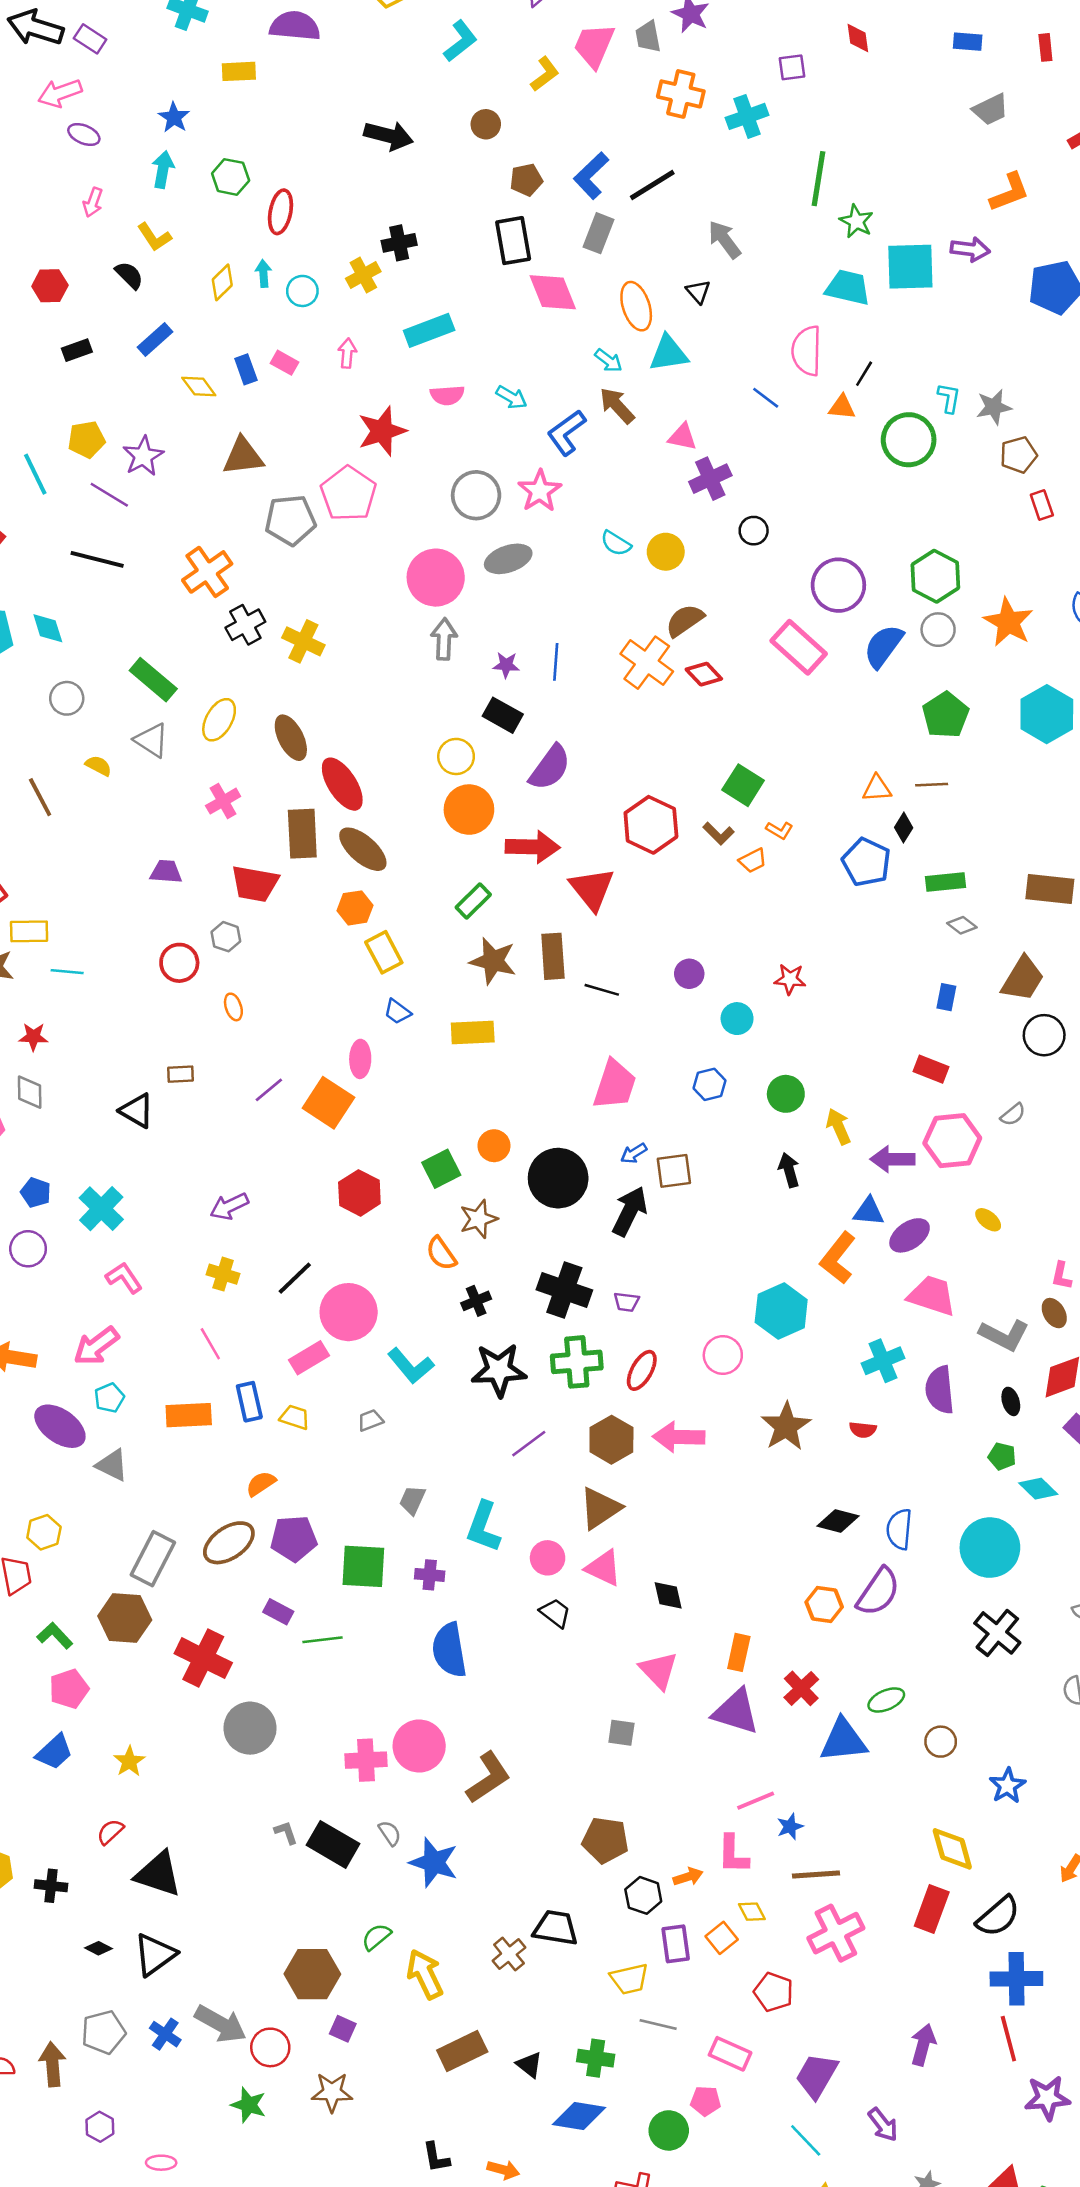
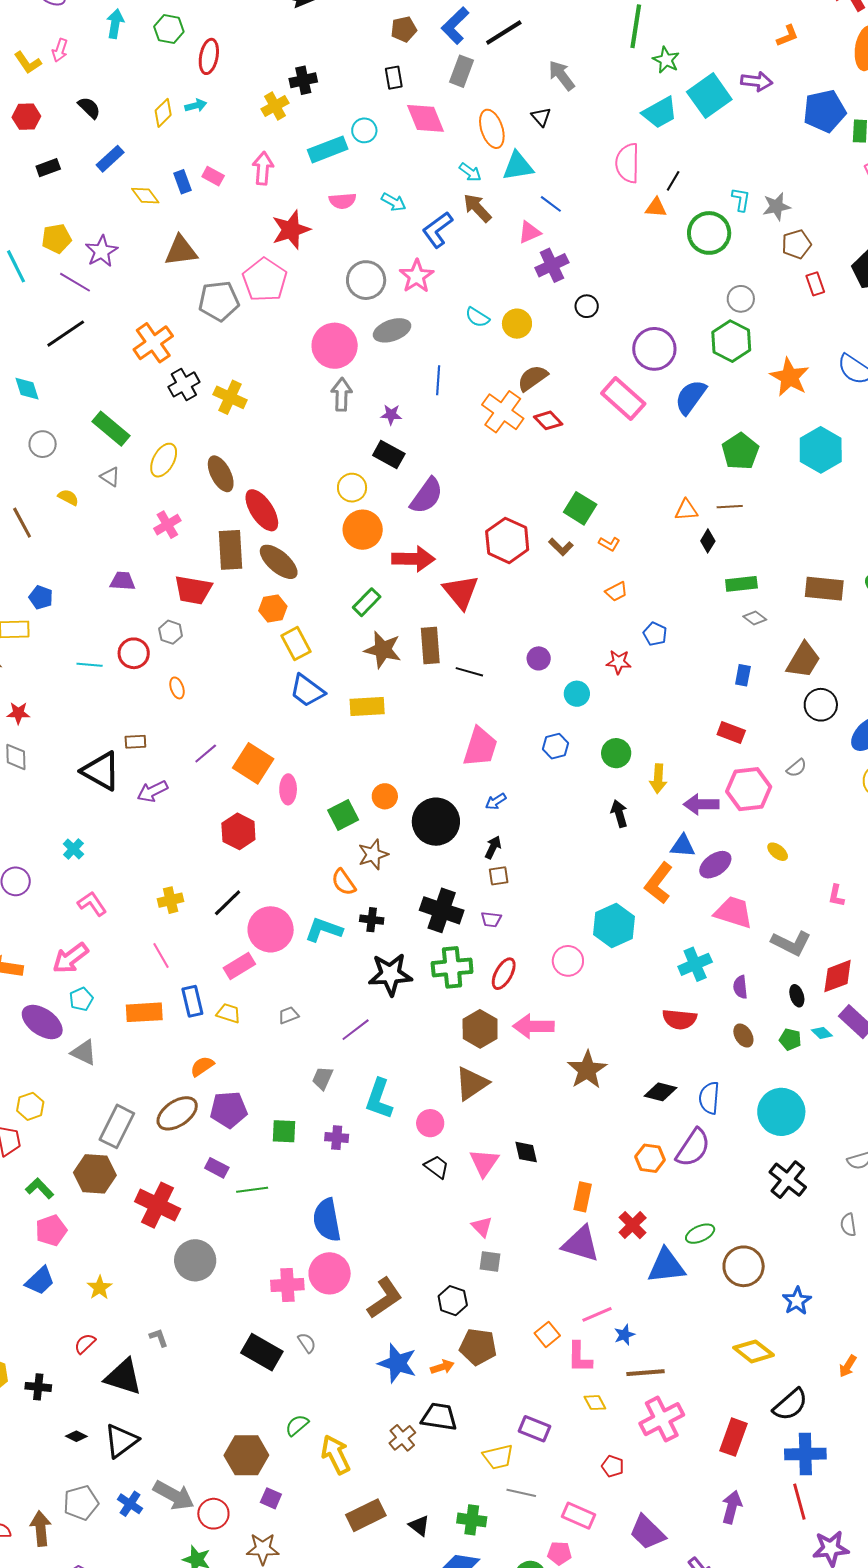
orange L-shape: (1010, 192) -> (787, 36), size x0.7
yellow L-shape: (154, 237) -> (28, 63), moved
black rectangle: (513, 241) -> (394, 78), size x0.6
cyan square: (910, 267) -> (709, 96), turned -33
cyan arrow: (263, 274) -> (196, 106), turned 80
cyan trapezoid: (848, 287) -> (660, 113), turned 138
cyan circle: (302, 291) -> (364, 130), moved
pink arrow: (347, 353) -> (263, 168), size x1.4
blue line: (766, 398) -> (551, 204), moved
pink triangle: (682, 437) -> (530, 232), turned -35
black line: (97, 559) -> (66, 334), turned -48
gray circle: (938, 630) -> (741, 299), moved
blue line: (556, 662) -> (438, 380), moved
gray triangle: (151, 740) -> (110, 477), size x0.7
orange trapezoid: (753, 861) -> (616, 592), moved
blue pentagon: (866, 862) -> (655, 634), moved, size x0.6
cyan line: (67, 972) -> (90, 665), moved
blue trapezoid: (397, 1012) -> (307, 691), size x1.6
pink ellipse: (360, 1059) -> (288, 789), moved
black triangle: (137, 1111) -> (101, 771), size x1.4
yellow arrow: (839, 1126) -> (658, 779), turned -152
brown square: (674, 1171) -> (499, 876), moved, size x0.7
blue pentagon: (36, 1193) -> (41, 597), moved
red hexagon: (359, 1193) -> (238, 831), moved
purple arrow: (229, 1206) -> (152, 791), moved
cyan cross: (101, 1209) -> (73, 849), size x0.6
black arrow: (630, 1211) -> (493, 847), size x0.6
yellow cross: (223, 1274) -> (171, 900), turned -30
black cross: (476, 1301) -> (372, 920), turned 30
brown ellipse: (1054, 1313) -> (743, 1036), moved
cyan L-shape: (411, 1366) -> (324, 930), moved, turned 150
purple semicircle: (940, 1390) -> (740, 987), size x0.6
brown star: (786, 1427) -> (587, 1070), moved
red semicircle: (863, 1430) -> (680, 1019), size x1.6
purple line: (529, 1444) -> (356, 1030), moved
cyan diamond: (1038, 1489) -> (822, 1033), moved, size x0.7
green square: (363, 1566) -> (284, 1131), size x0.7
pink triangle: (604, 1568) -> (484, 1163), moved, turned 40
blue semicircle: (449, 1650) -> (327, 1220), moved
pink triangle: (659, 1670) -> (482, 1227), moved, size x0.7
brown circle: (941, 1742) -> (744, 1266), size x1.6
gray L-shape: (286, 1833) -> (159, 1338), moved
yellow diamond: (952, 1849) -> (754, 1351), turned -36
blue star: (434, 1862) -> (397, 1363), moved
orange arrow: (688, 1877) -> (442, 1367), moved
black hexagon: (643, 1895) -> (453, 1301), moved
red rectangle: (932, 1909) -> (733, 1437), moved
orange square: (722, 1938) -> (547, 1334), moved
purple rectangle: (676, 1944) -> (535, 1429), turned -60
red pentagon: (774, 1992) -> (613, 1466), size x0.7
purple trapezoid: (817, 2076) -> (647, 1532), turned -75

